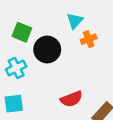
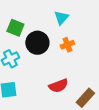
orange cross: (89, 39) -> (67, 45), moved

